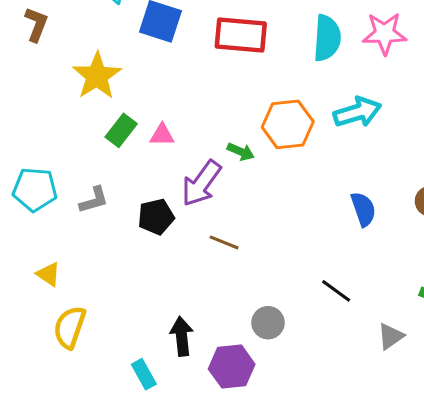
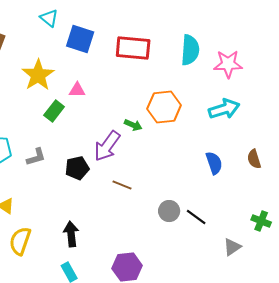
pink star: (385, 33) -> (228, 64), moved
cyan arrow: (357, 112) -> (224, 109), moved
pink triangle: (162, 135) -> (77, 90), moved
gray circle: (268, 323) -> (169, 211), moved
black arrow: (182, 336) -> (71, 234), moved

